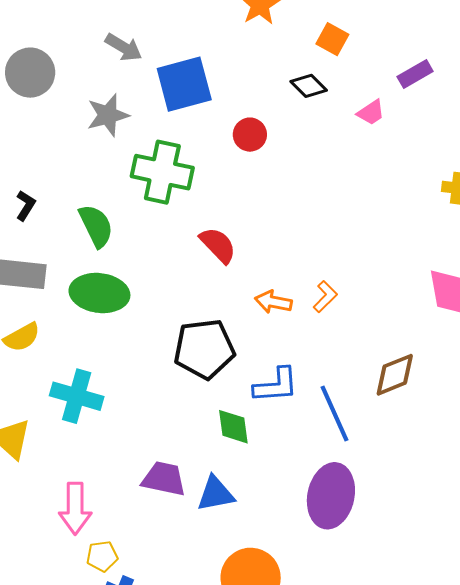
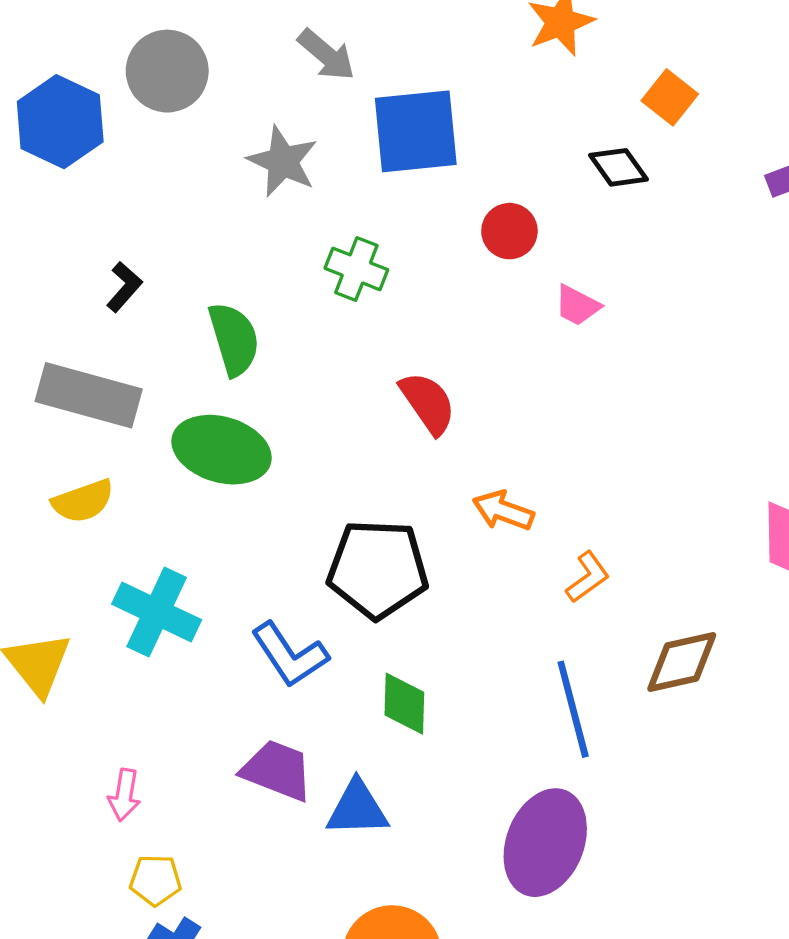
pink trapezoid: (371, 112) -> (577, 305), moved, turned 52
gray star: (108, 115) -> (283, 161), turned 30
green cross: (162, 172) -> (356, 269), size x0.6
orange L-shape: (325, 297) -> (588, 577), moved
blue L-shape: (276, 385) -> (290, 655), moved, turned 51
pink arrow: (75, 508) -> (124, 795), size x0.6

